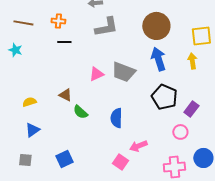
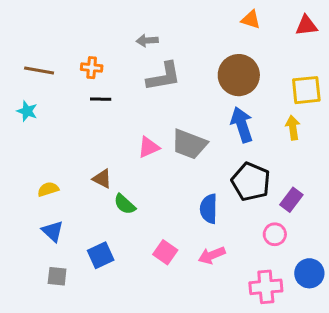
blue semicircle: (116, 118) -> (209, 209), moved
blue triangle: (32, 130) -> (53, 231), turned -42
blue square: (64, 159) -> (101, 255), moved
gray square: (25, 160) -> (57, 276), moved
pink square: (120, 162) -> (165, 252), moved

